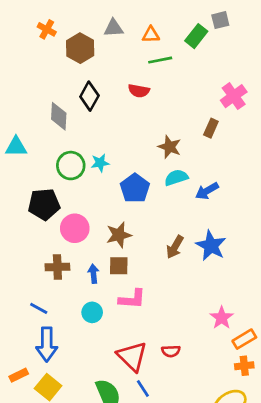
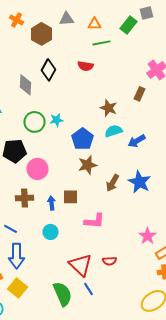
brown star: (119, 235) -> (88, 165), moved
pink L-shape: (132, 299) -> (94, 221), moved

